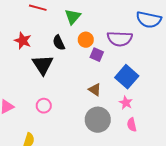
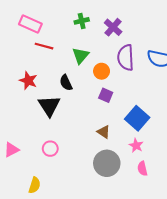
purple semicircle: (120, 39) -> (126, 58), moved, turned 85
orange circle: (86, 40) -> (102, 71), moved

